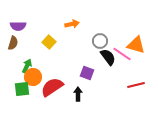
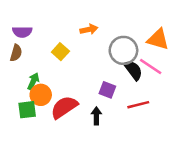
gray circle: (100, 41) -> (123, 50), size x1.5
orange triangle: (136, 45) -> (158, 39), moved
red line: (136, 85) -> (138, 105), moved

